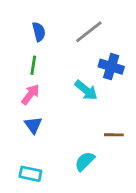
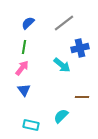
blue semicircle: (39, 32) -> (28, 23), turned -120
blue cross: (111, 67) -> (80, 48), turned -30
cyan rectangle: (30, 174) -> (31, 125), moved

